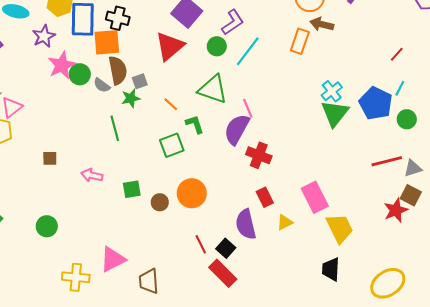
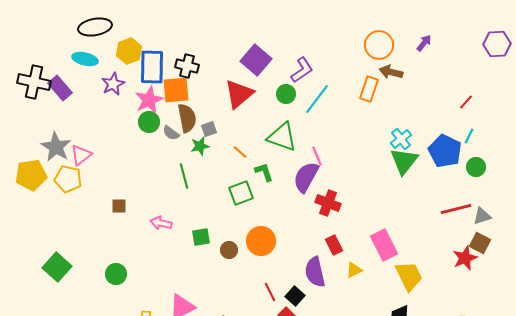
pink star: (62, 65) -> (149, 100), moved

